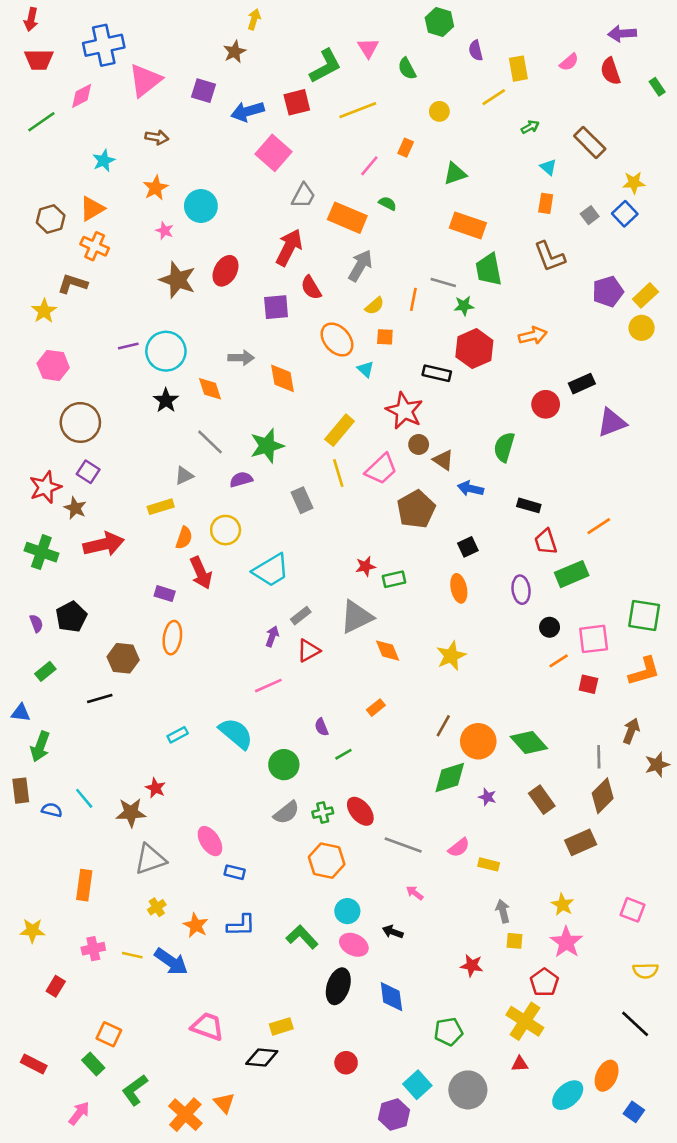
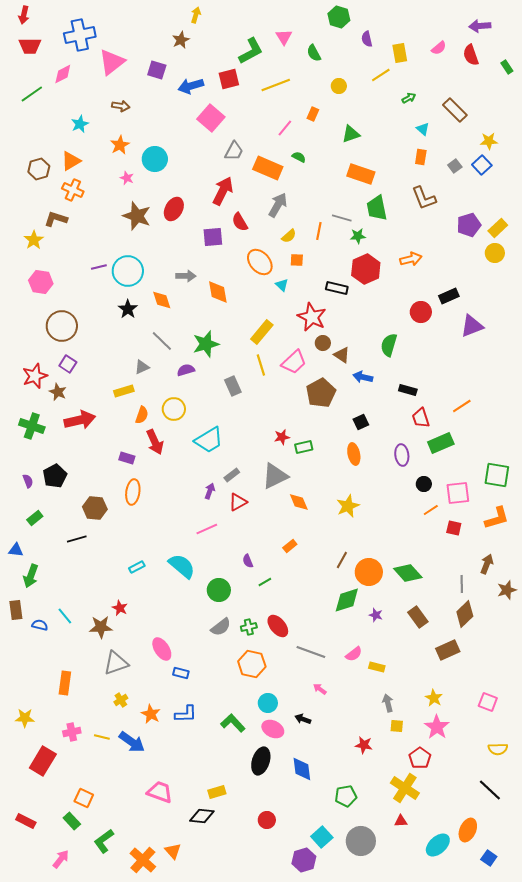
red rectangle: (56, 986) -> (43, 761), size x1.8

